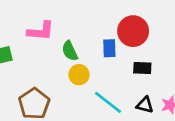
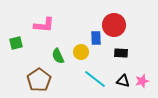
green semicircle: (70, 51) -> (58, 56), moved
yellow circle: (79, 75) -> (81, 52), moved

